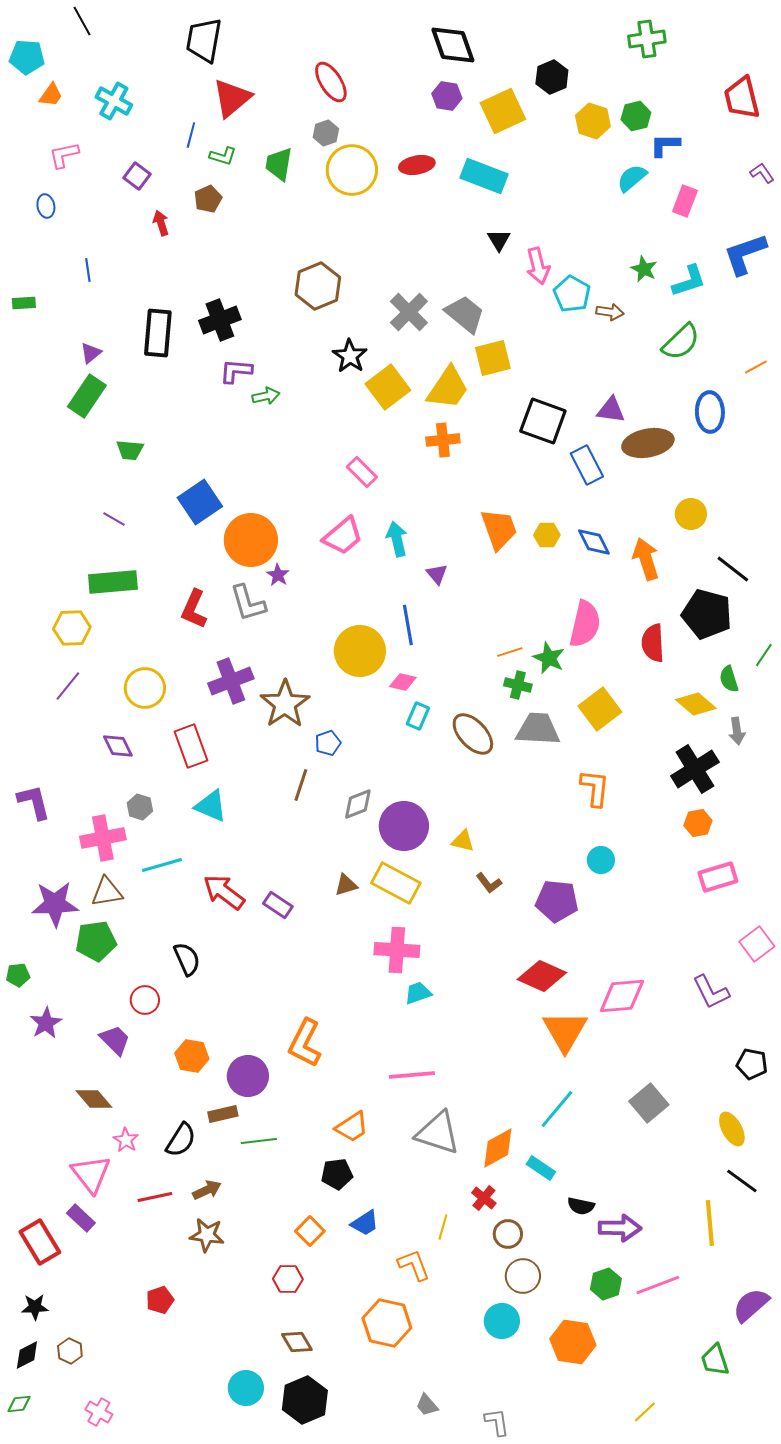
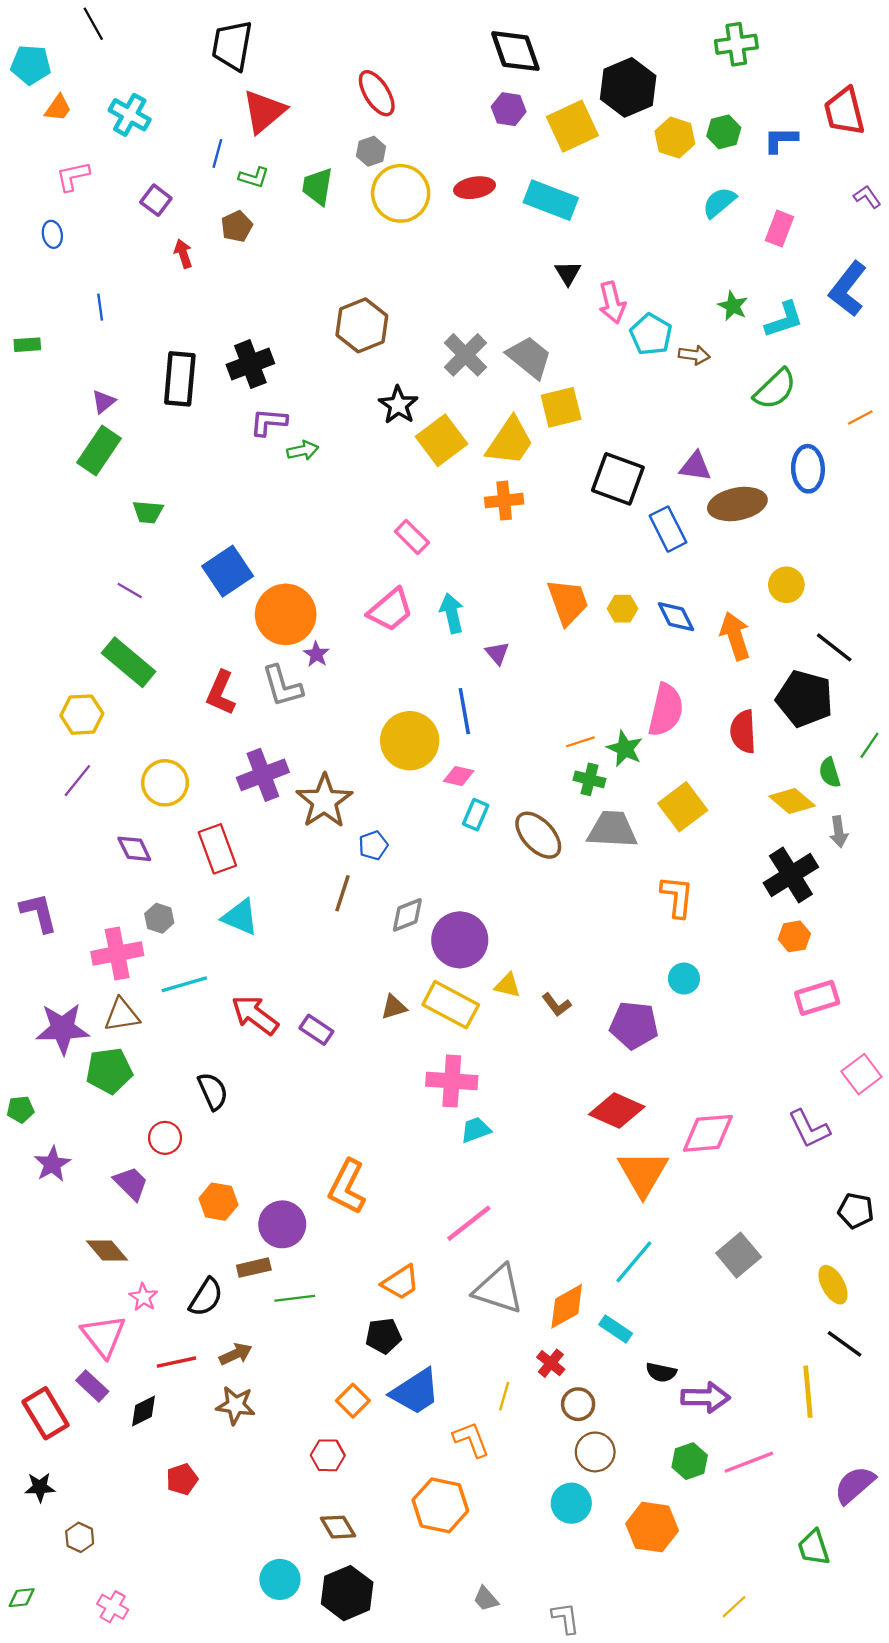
black hexagon: (552, 77) -> (628, 87), size x1.5
blue L-shape: (665, 145) -> (781, 140), moved
blue L-shape: (745, 254) -> (848, 289), turned -33
green rectangle: (113, 582) -> (129, 662), turned 45
yellow triangle: (463, 841) -> (508, 985), moved
pink line: (412, 1075) -> (469, 1223), turned -33
blue trapezoid: (365, 1223) -> (415, 1392), size x1.6
black diamond: (27, 1355) -> (143, 1411), moved

